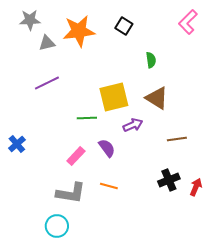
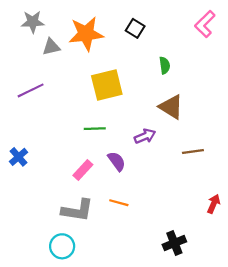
purple line: (47, 83) -> (31, 90), moved
yellow square: (114, 97) -> (107, 85), moved
black cross: (169, 180) -> (174, 243), moved

